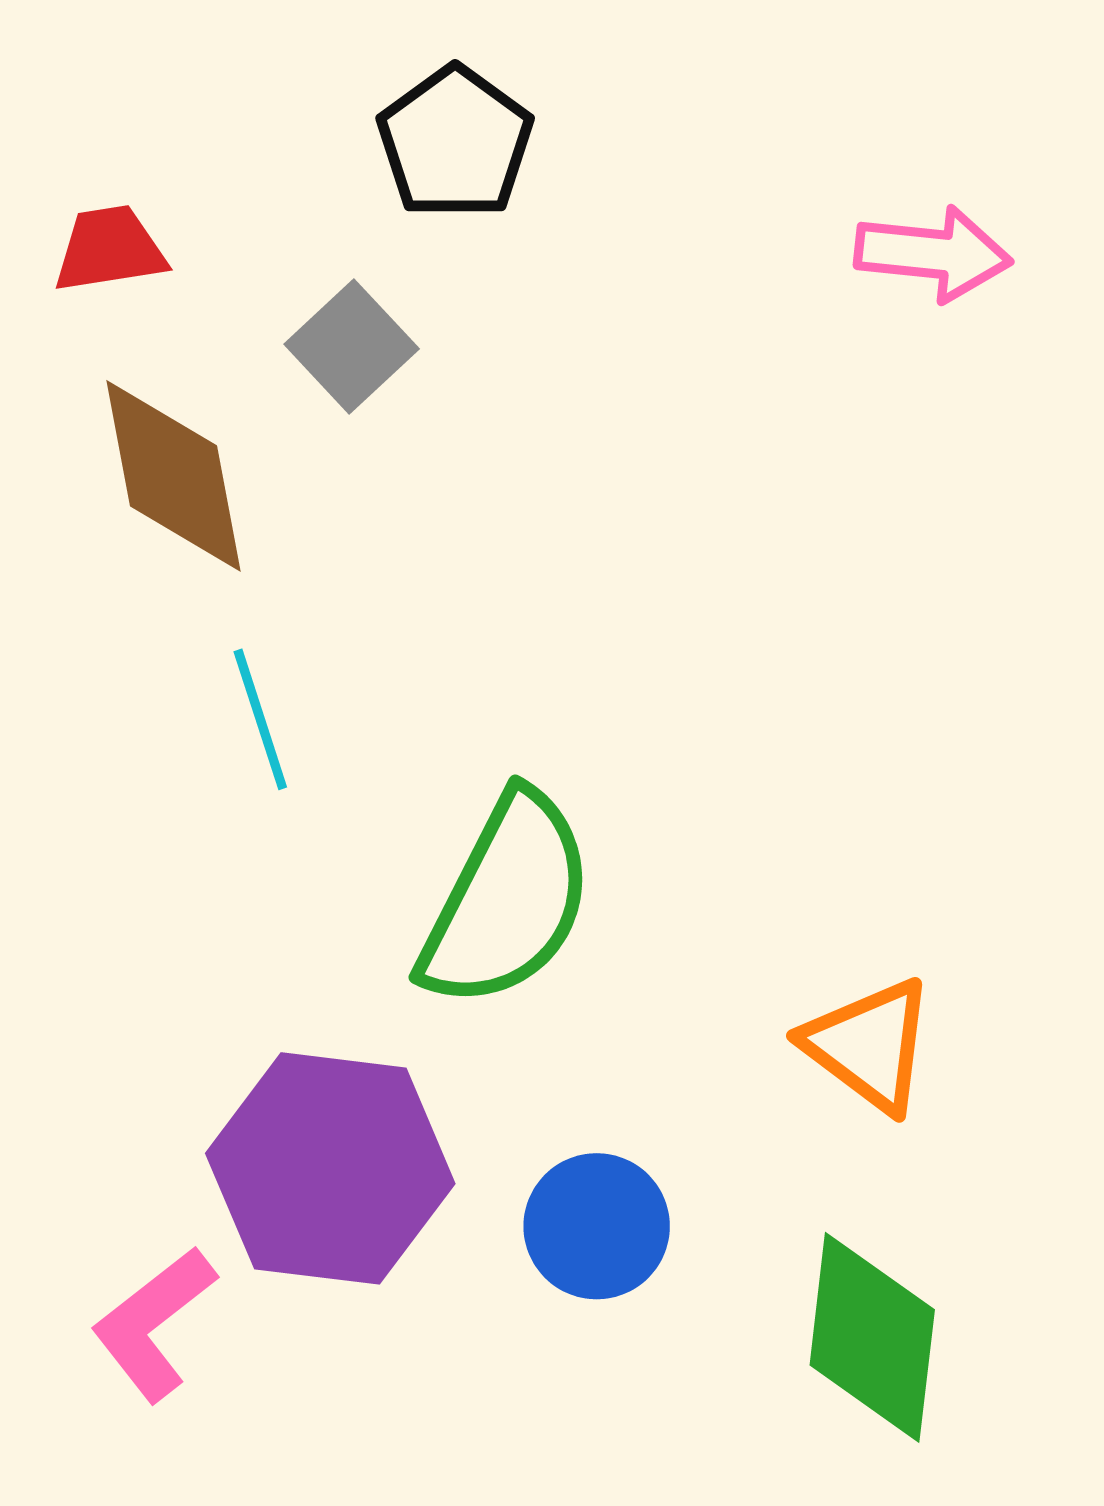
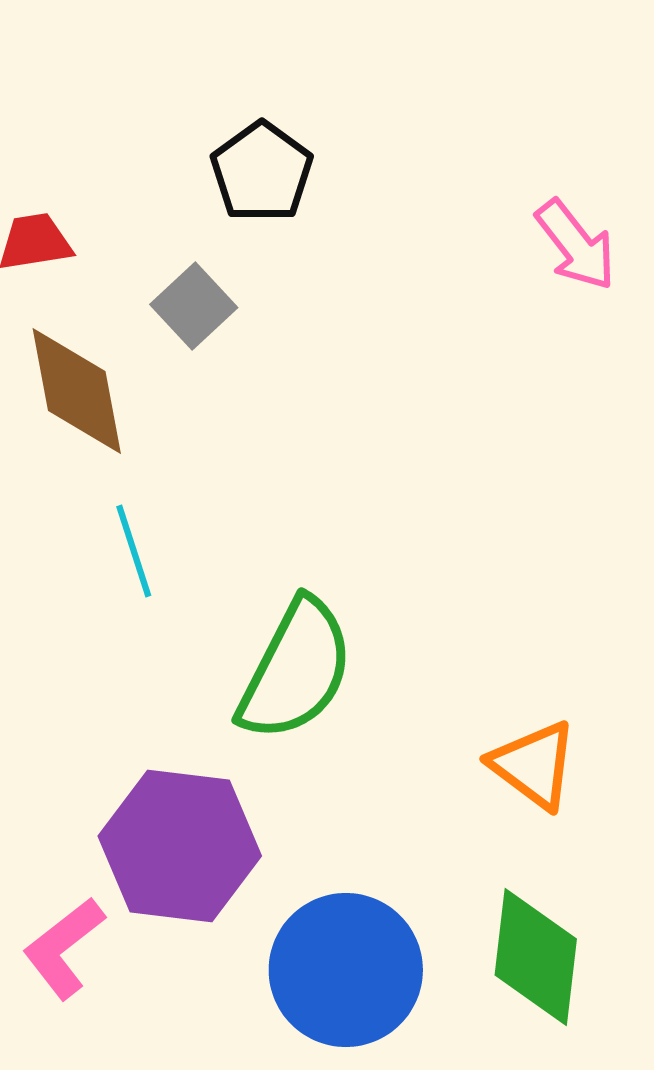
pink arrow: (933, 254) -> (576, 245), turned 46
blue circle: (597, 1226) -> (346, 970), moved, size x1.6

